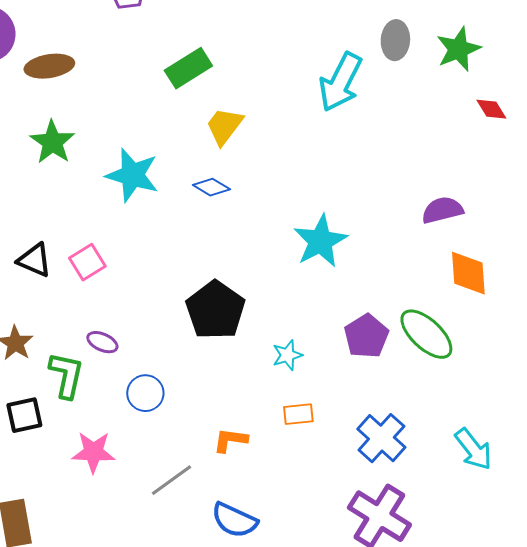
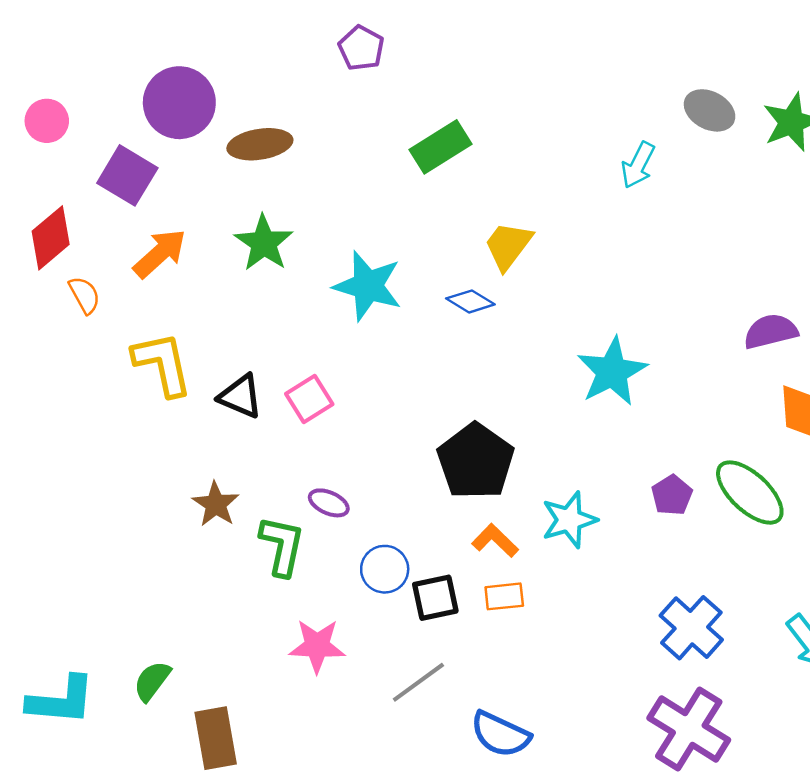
gray ellipse: (395, 40) -> (710, 110), turned -66
cyan arrow: (340, 82) -> (638, 165), size x0.6
yellow trapezoid: (224, 126) -> (508, 246), moved
purple pentagon: (366, 336) -> (672, 495), size x0.7
cyan star: (287, 355) -> (569, 520), size x1.4
orange rectangle: (298, 414) -> (504, 596), moved
black square: (24, 415) -> (435, 598), moved
orange L-shape: (230, 440) -> (495, 541), moved, turned 36

